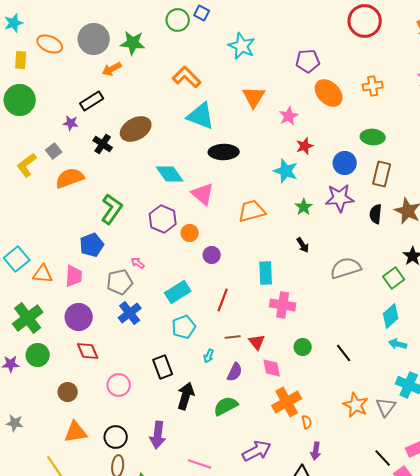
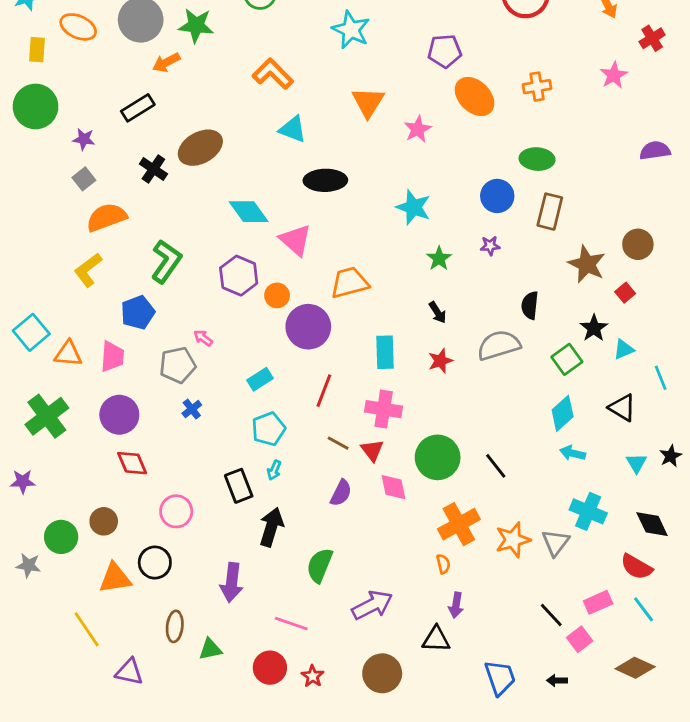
cyan triangle: (201, 116) -> (293, 129), size x0.7
purple star: (71, 123) -> (84, 139), moved
red star: (305, 146) -> (440, 361), moved
yellow L-shape: (27, 165) -> (88, 270), moved
purple star: (340, 198) -> (490, 246), size x0.5
orange trapezoid: (252, 211) -> (349, 283), moved
black semicircle: (376, 214) -> (530, 305), moved
purple circle: (212, 255) -> (308, 327), size x1.8
cyan rectangle: (178, 292) -> (260, 379), size x0.7
pink cross: (283, 305) -> (384, 409), moved
blue cross: (130, 313) -> (192, 409), size x0.6
brown line: (233, 337) -> (338, 443), turned 35
green circle: (303, 347) -> (438, 457), size x1.8
green circle: (38, 355) -> (61, 537), moved
cyan arrow: (209, 356) -> (274, 470), moved
orange cross: (287, 402) -> (459, 524), moved
orange star: (356, 405) -> (513, 540), turned 30
green semicircle: (226, 406) -> (320, 565), moved, turned -40
black circle: (116, 437) -> (155, 563), moved

